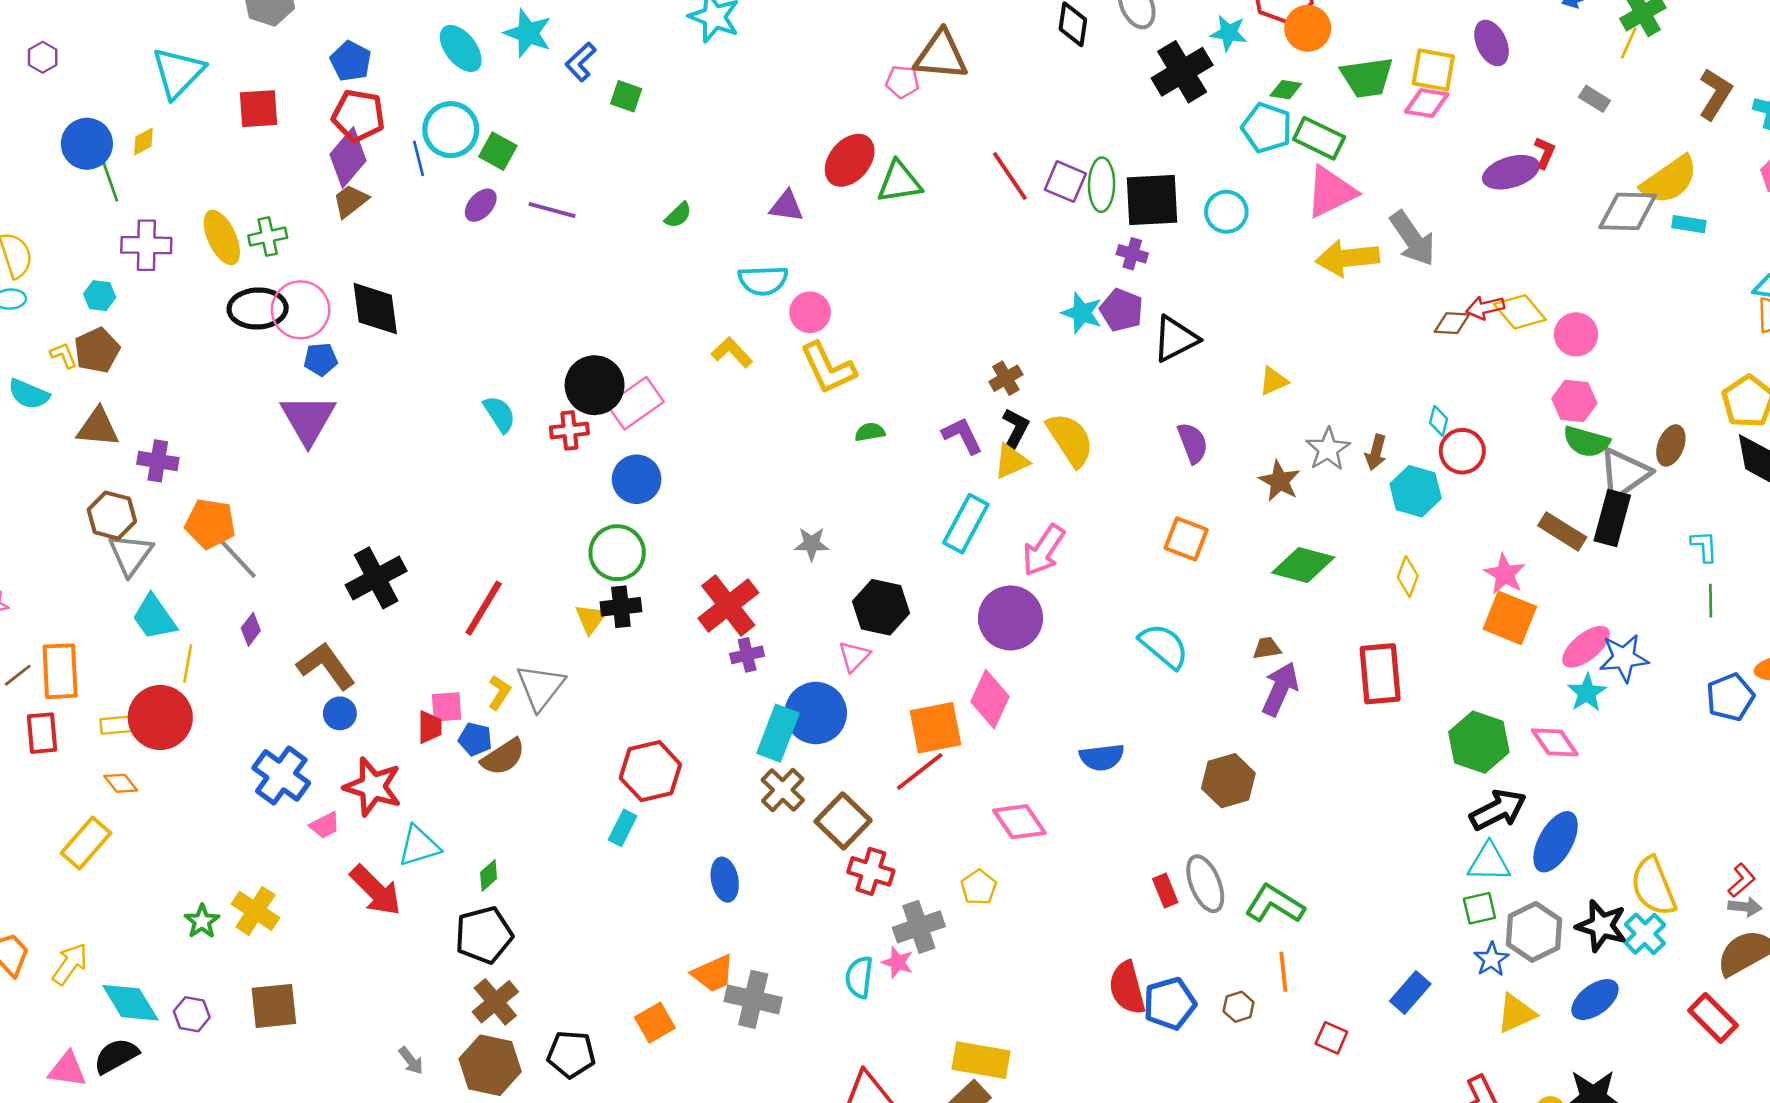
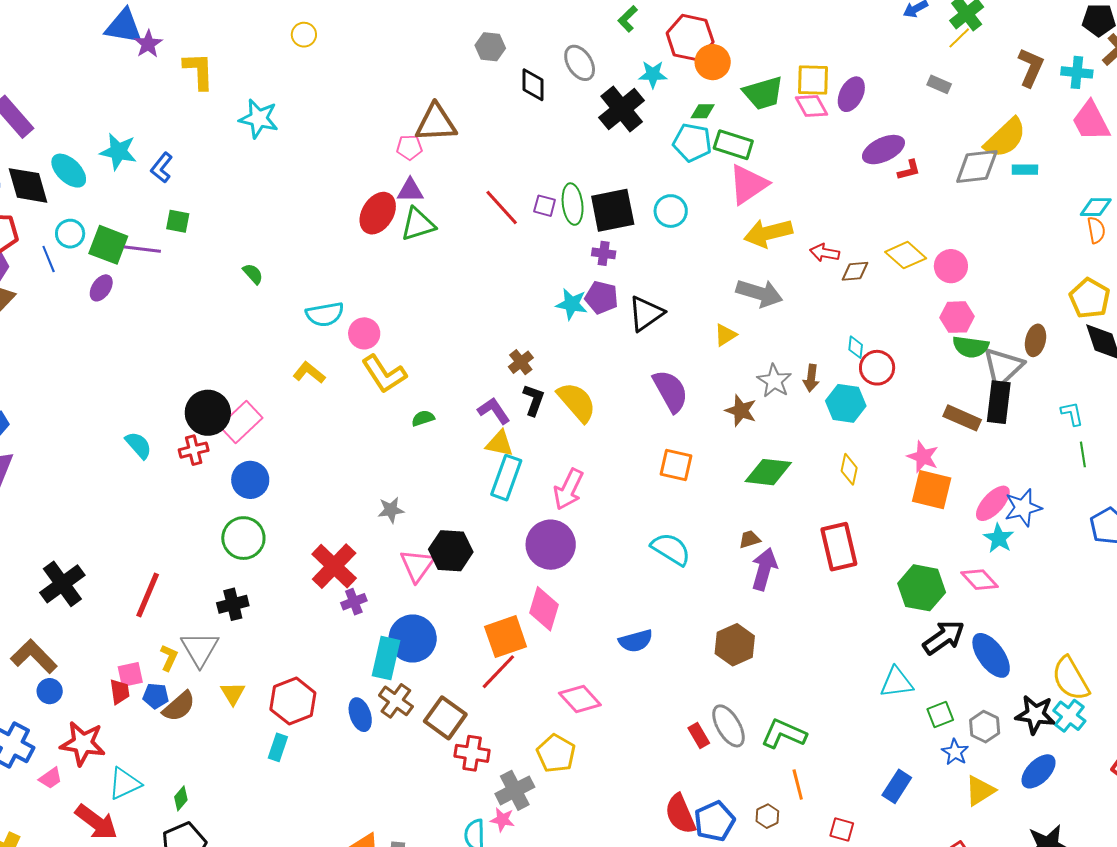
purple ellipse: (1492, 43) -> (851, 94), moved, turned 60
yellow line: (1629, 43) -> (959, 38), turned 30
green square: (626, 96) -> (178, 221), moved
pink diamond: (1427, 103) -> (812, 106), turned 60
cyan circle: (451, 130) -> (70, 234), size x0.7
green square: (498, 151) -> (108, 245), size x1.4
red L-shape: (1545, 153) -> (909, 170), moved, turned 60
purple square: (1065, 182) -> (545, 206), size x0.7
purple triangle: (786, 206) -> (410, 190), moved
purple line: (552, 210) -> (142, 249), moved
green semicircle: (678, 215) -> (253, 274), turned -80
gray arrow: (1413, 239) -> (759, 293), moved, turned -30
red arrow: (1485, 308) -> (825, 253), moved, turned 32
black diamond: (375, 309) -> (28, 185), moved
purple semicircle: (1193, 443) -> (670, 391), size x1.4
yellow triangle: (1011, 461) -> (500, 444), moved, turned 44
black cross: (621, 607) -> (233, 604), moved
yellow triangle: (591, 619) -> (233, 693), moved
pink triangle: (854, 656) -> (417, 565), moved, size x1.4
blue ellipse: (1556, 842) -> (991, 655), turned -57
cyan triangle: (1489, 862) -> (897, 682), moved
blue ellipse: (725, 880) -> (360, 715), moved
yellow pentagon: (979, 887) -> (556, 754), size x1.4
gray hexagon: (1534, 932) -> (985, 727), size x0.7

